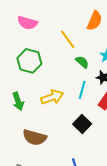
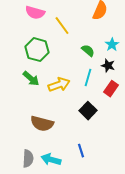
yellow line: (68, 39) -> (62, 26), moved
green arrow: (18, 101) -> (31, 79), moved, turned -30

